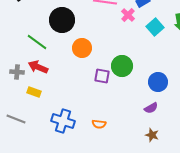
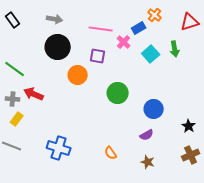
green line: (37, 42) -> (15, 69), moved
purple square: (102, 76) -> (98, 56), moved
yellow rectangle: (34, 92) -> (17, 119), moved, turned -72
orange semicircle: (99, 124) -> (111, 153), moved, turned 48

